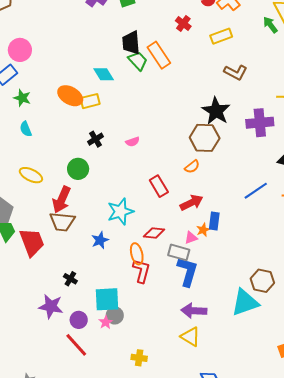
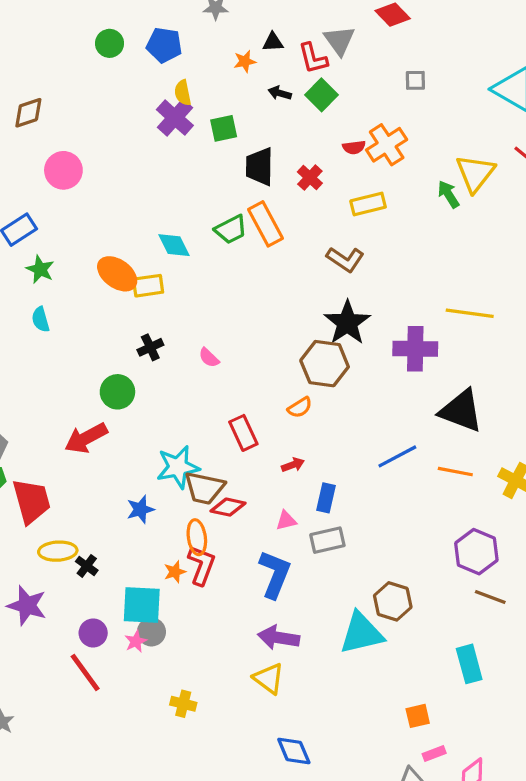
black trapezoid: (131, 43) -> (259, 167), moved
pink circle: (20, 50) -> (63, 170), moved
green trapezoid: (138, 61) -> (231, 229), turned 100
brown L-shape: (236, 72) -> (345, 259), moved
pink semicircle: (132, 142) -> (209, 358), turned 56
yellow ellipse: (31, 175) -> (58, 551), moved, turned -35
red arrow: (62, 200) -> (86, 438), turned 32
red arrow: (192, 203) -> (293, 465), size x0.6
brown trapezoid: (62, 222) -> (204, 488), moved
orange star: (203, 230) -> (175, 572), moved
gray rectangle: (179, 252) -> (327, 540), moved, turned -35
purple star: (51, 306) -> (27, 606), moved

